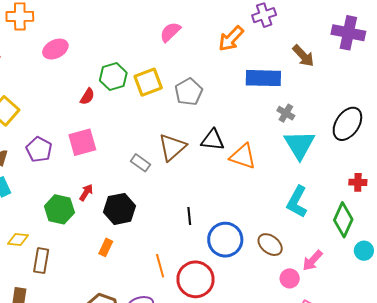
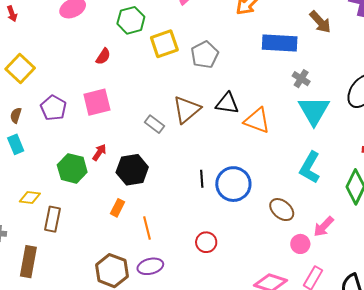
green hexagon: (113, 77) -> (131, 20), moved
blue circle: (225, 240) -> (233, 184), moved
orange line: (160, 266) -> (147, 228), moved
red circle: (196, 279) -> (206, 242), size x0.6

